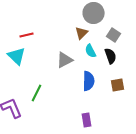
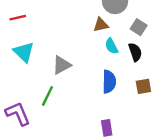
brown triangle: (82, 33) -> (101, 25), turned 32
red line: (27, 35) -> (18, 18), moved
gray triangle: (65, 60) -> (62, 65), moved

